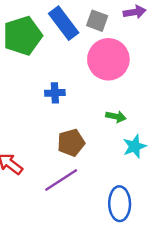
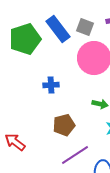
purple line: (61, 180) -> (75, 155), moved

